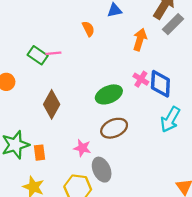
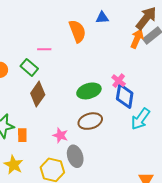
orange semicircle: (88, 29) -> (77, 31), size x1.6
orange arrow: (140, 40) -> (137, 39), moved
green rectangle: (38, 55) -> (29, 67), moved
blue diamond: (160, 84) -> (125, 96), moved

